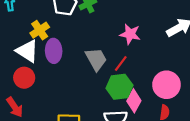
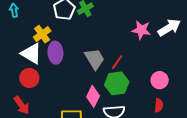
pink star: (130, 34) -> (141, 30), moved
pink circle: (166, 85) -> (160, 80), size x0.7
pink diamond: (134, 101) -> (93, 96), moved

